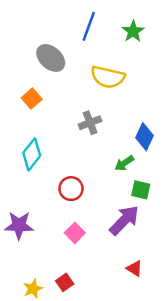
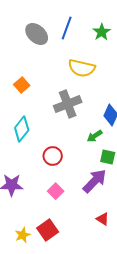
gray ellipse: (51, 58) -> (37, 34), moved
gray cross: (90, 123) -> (68, 104), size x1.5
red square: (65, 282) -> (48, 230), size x1.5

